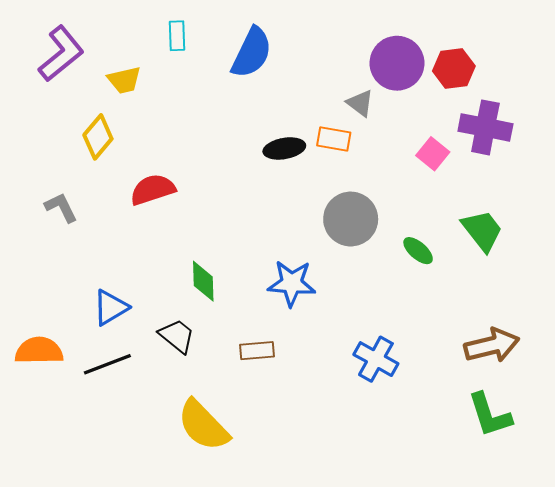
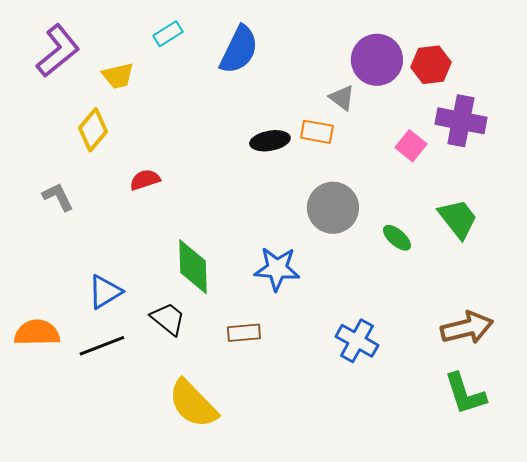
cyan rectangle: (177, 36) -> (168, 34), turned 60
red semicircle: (153, 190) -> (145, 180), size x0.7
green diamond: (203, 281) -> (193, 267), size x1.4

